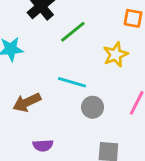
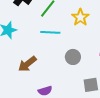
cyan line: (72, 82) -> (50, 32), moved

